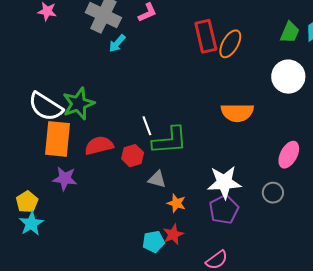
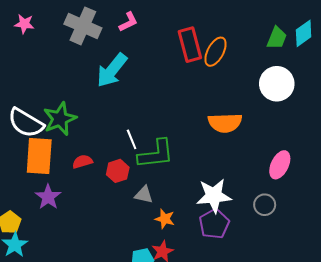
cyan arrow: (117, 43) -> (112, 70), moved, size x1.8
red semicircle: (99, 146) -> (82, 162), size x0.7
purple star: (65, 179) -> (48, 197), turned 30

